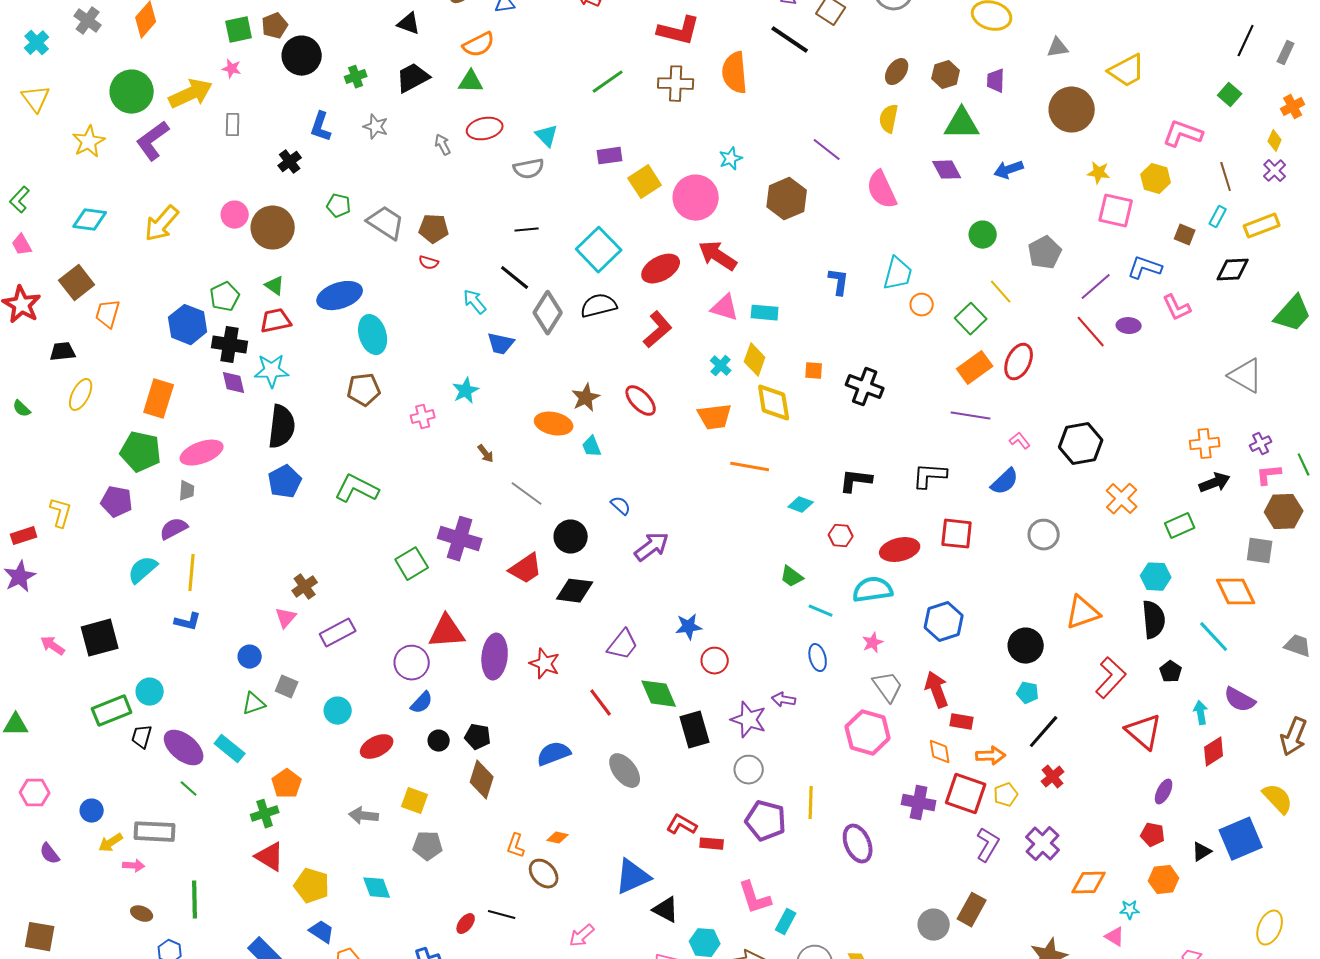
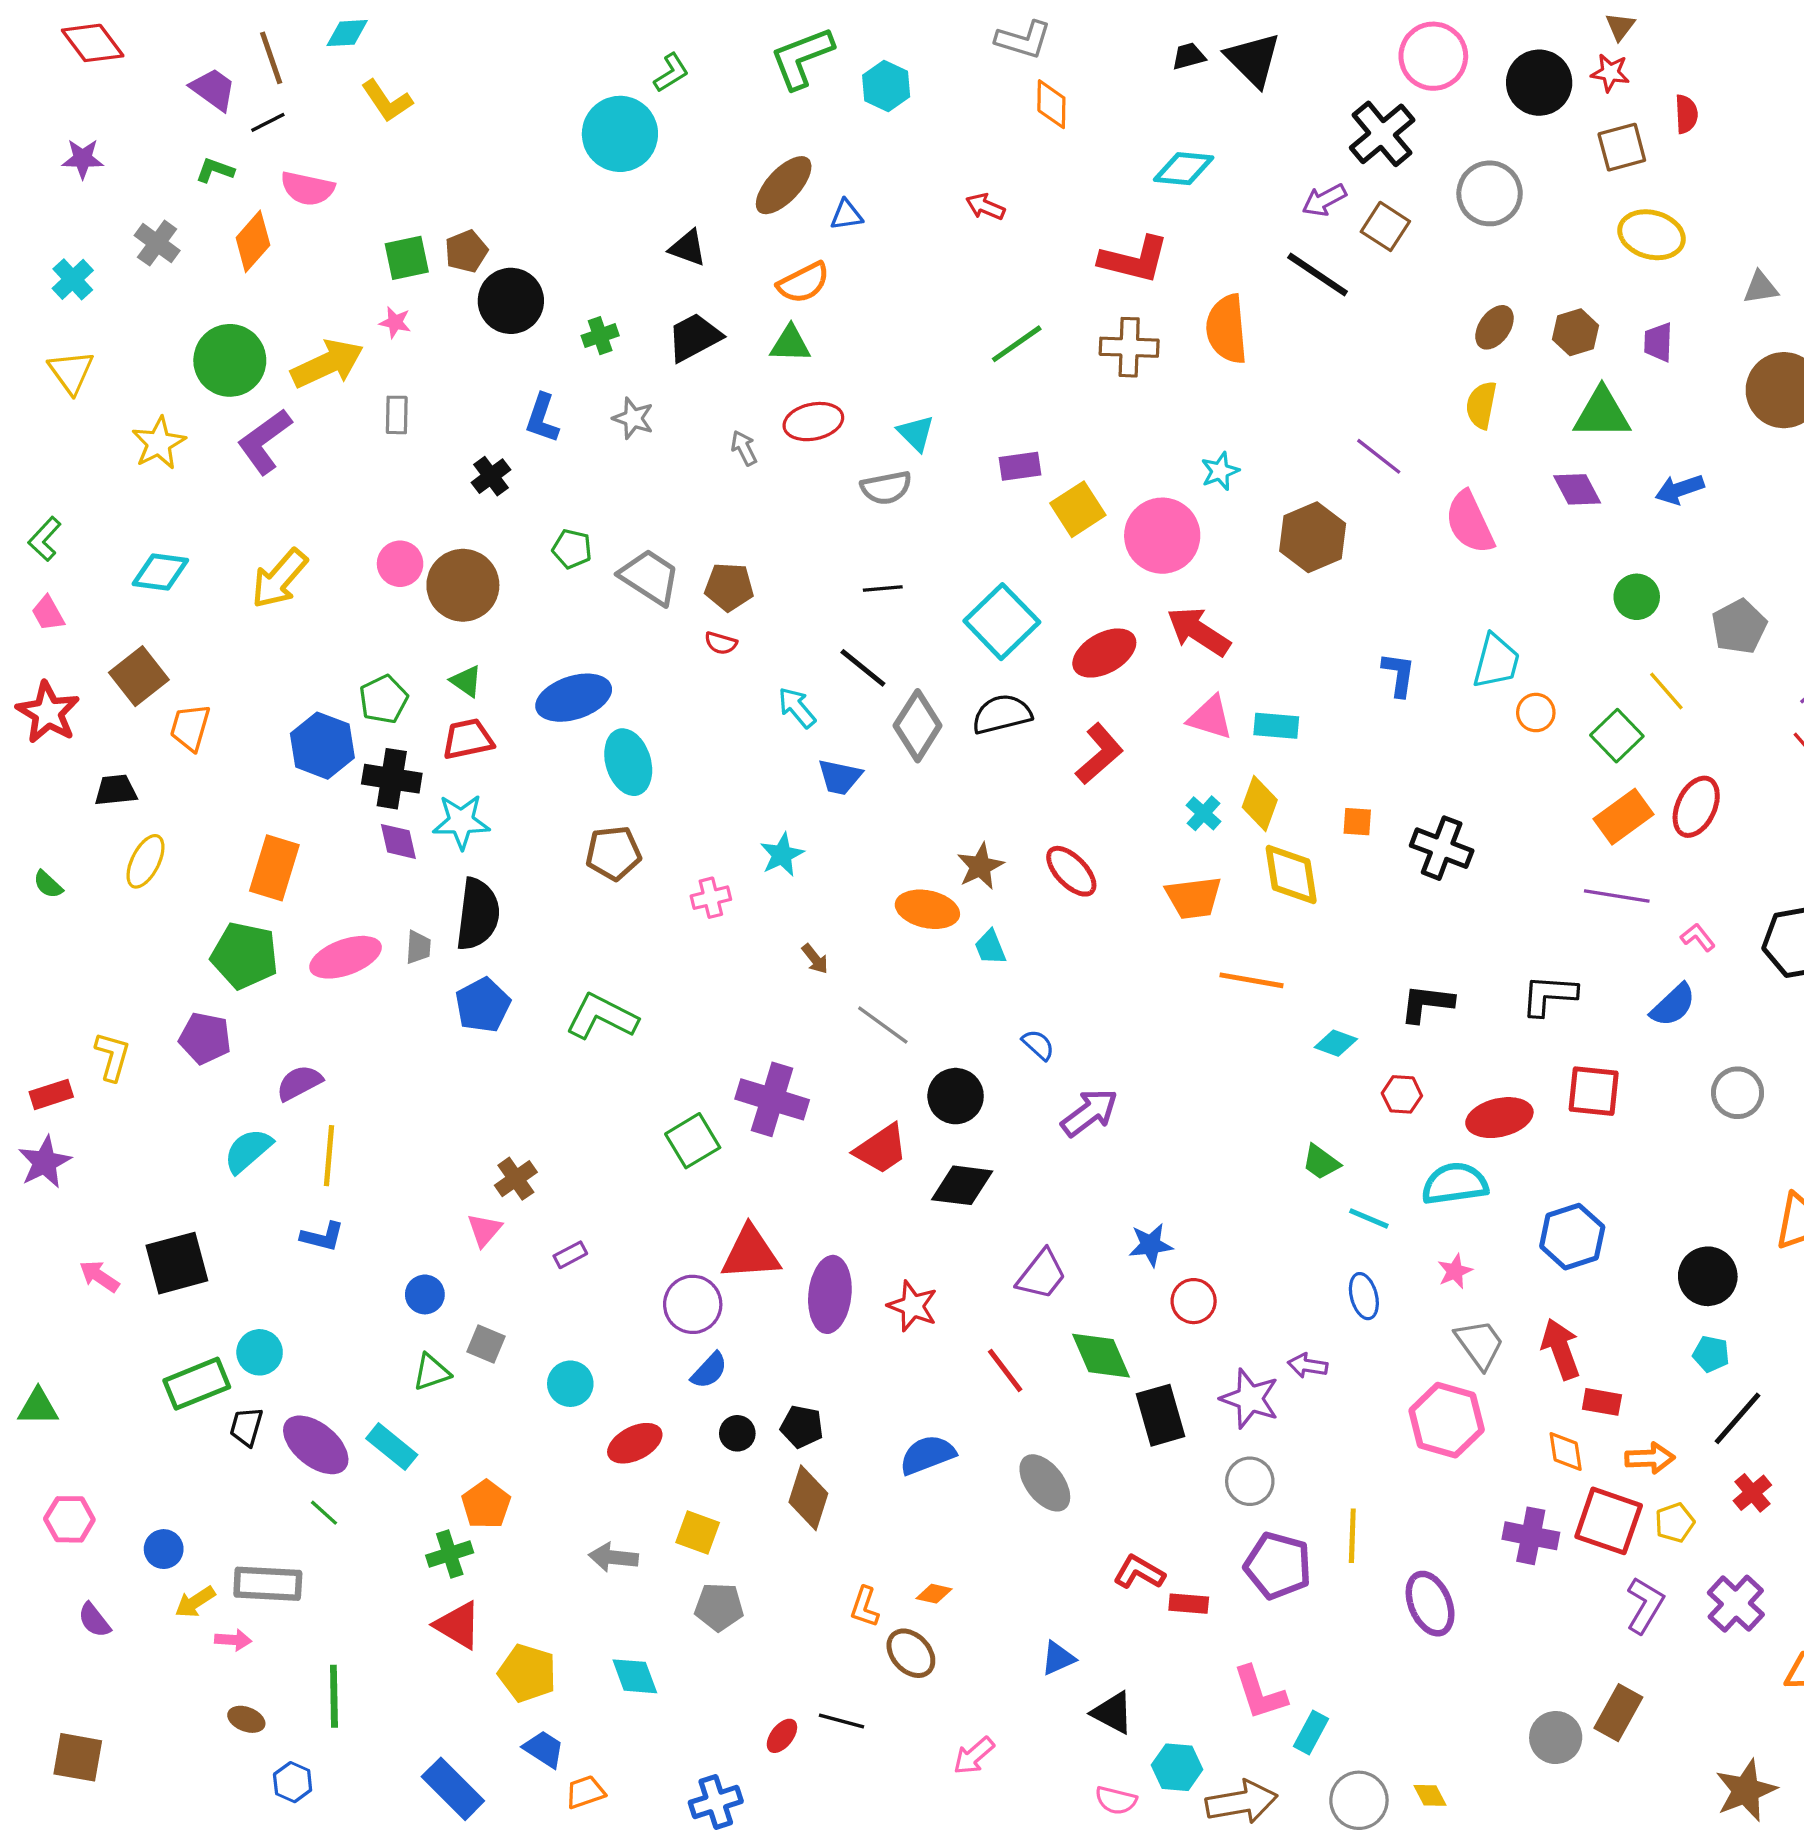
gray trapezoid: (187, 491) -> (418, 947), moved
purple rectangle: (338, 633) -> (570, 1255), size x0.6
blue triangle: (633, 877) -> (1058, 1658), size x0.6

